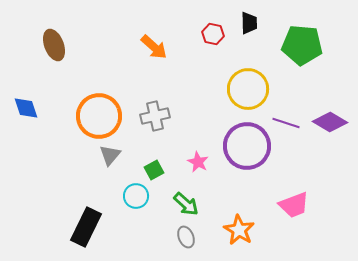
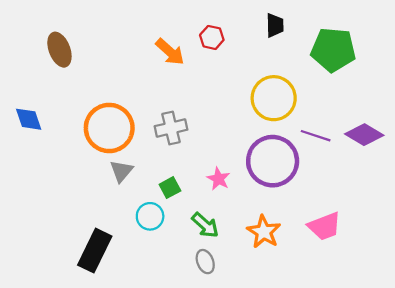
red hexagon: (213, 34) -> (212, 37), moved
orange star: (239, 230) -> (264, 232), moved

